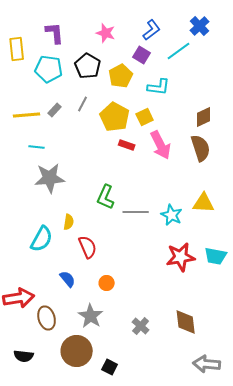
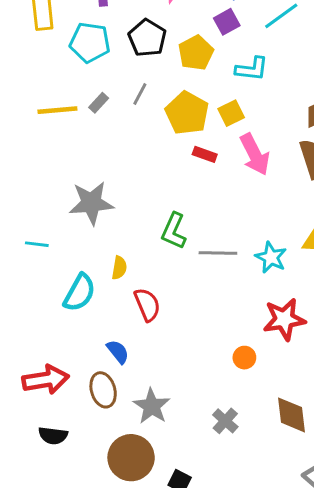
purple square: (142, 55) -> (227, 22), turned 30
cyan line: (37, 147) -> (37, 244), moved
orange circle: (107, 283) -> (244, 358), moved
brown ellipse: (47, 318) -> (103, 390), moved
black semicircle: (24, 356) -> (53, 436), moved

